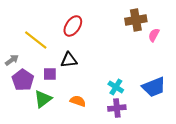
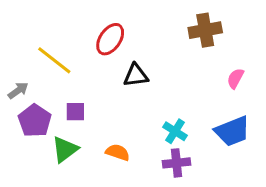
pink semicircle: (154, 35) -> (235, 78), moved
black triangle: (69, 60) -> (136, 75), moved

